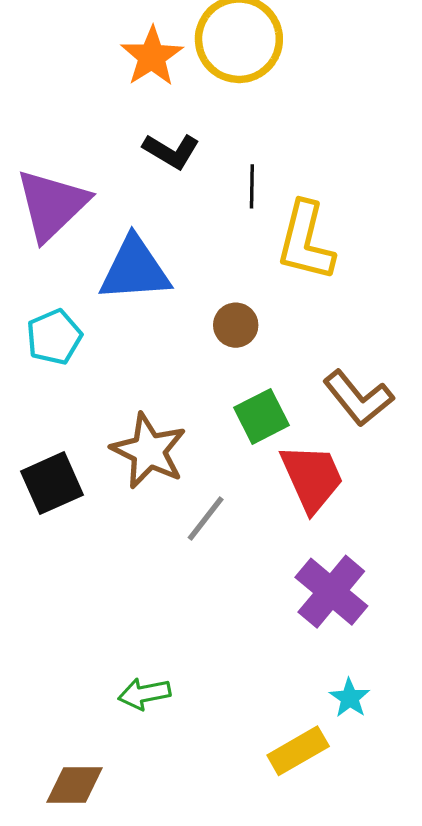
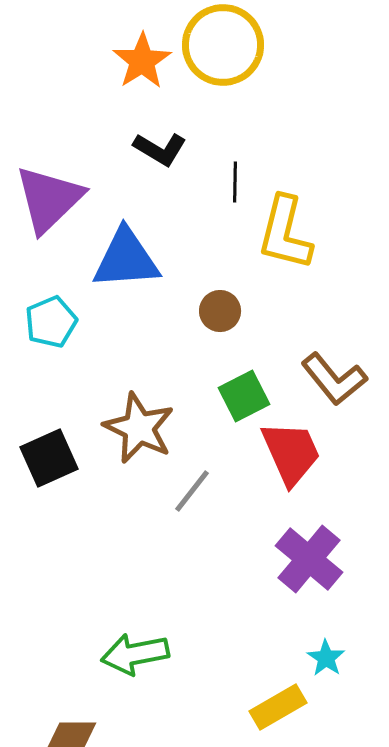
green arrow: (144, 694) -> (135, 654), size x1.4

